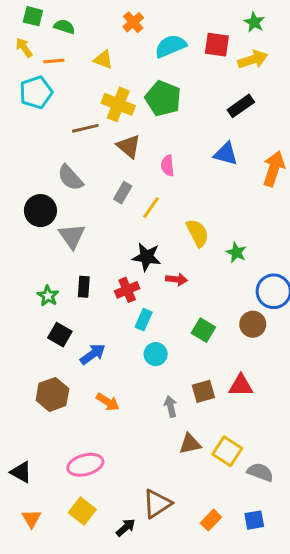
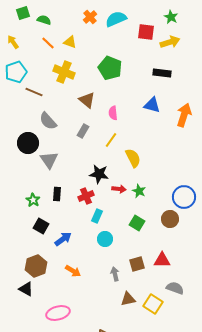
green square: (33, 16) -> (23, 13), turned -32
cyan semicircle: (171, 46) -> (116, 19), moved
yellow arrow: (24, 48) -> (13, 42), moved
orange line: (54, 61) -> (48, 43), moved, turned 48
cyan pentagon: (36, 92) -> (16, 72), moved
yellow cross: (118, 104) -> (64, 72), moved
black rectangle: (241, 106) -> (162, 73), turned 42
brown line: (85, 128) -> (34, 92), moved, turned 36
yellow line: (151, 208) -> (111, 140), moved
green star: (236, 252) -> (139, 191), moved
black triangle: (21, 472) -> (26, 289), moved
gray semicircle: (260, 472) -> (175, 288), moved

